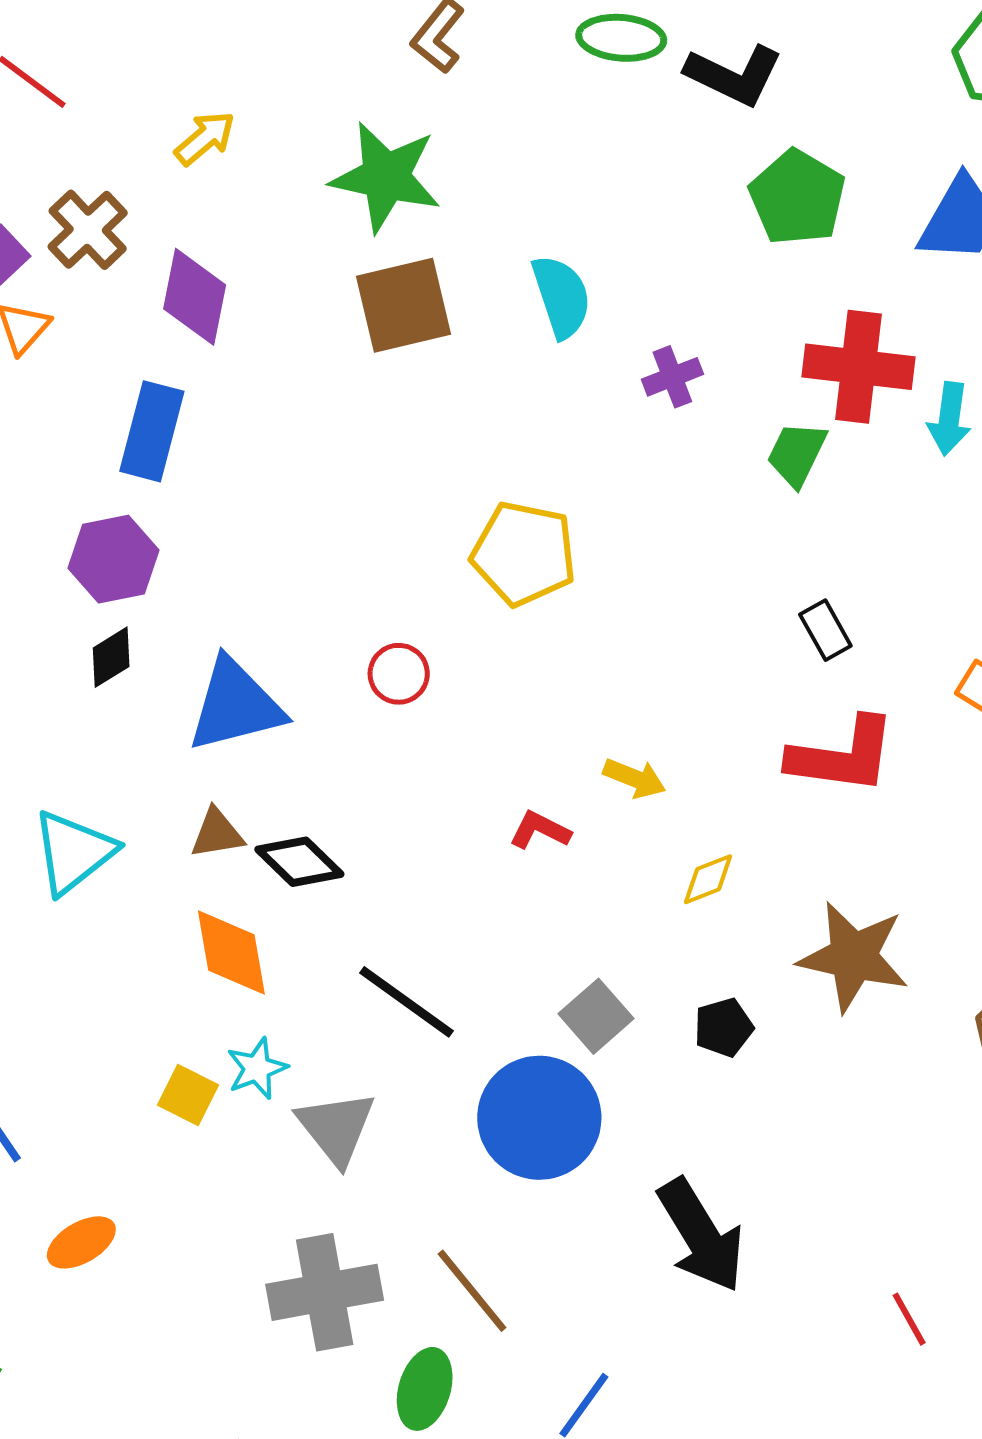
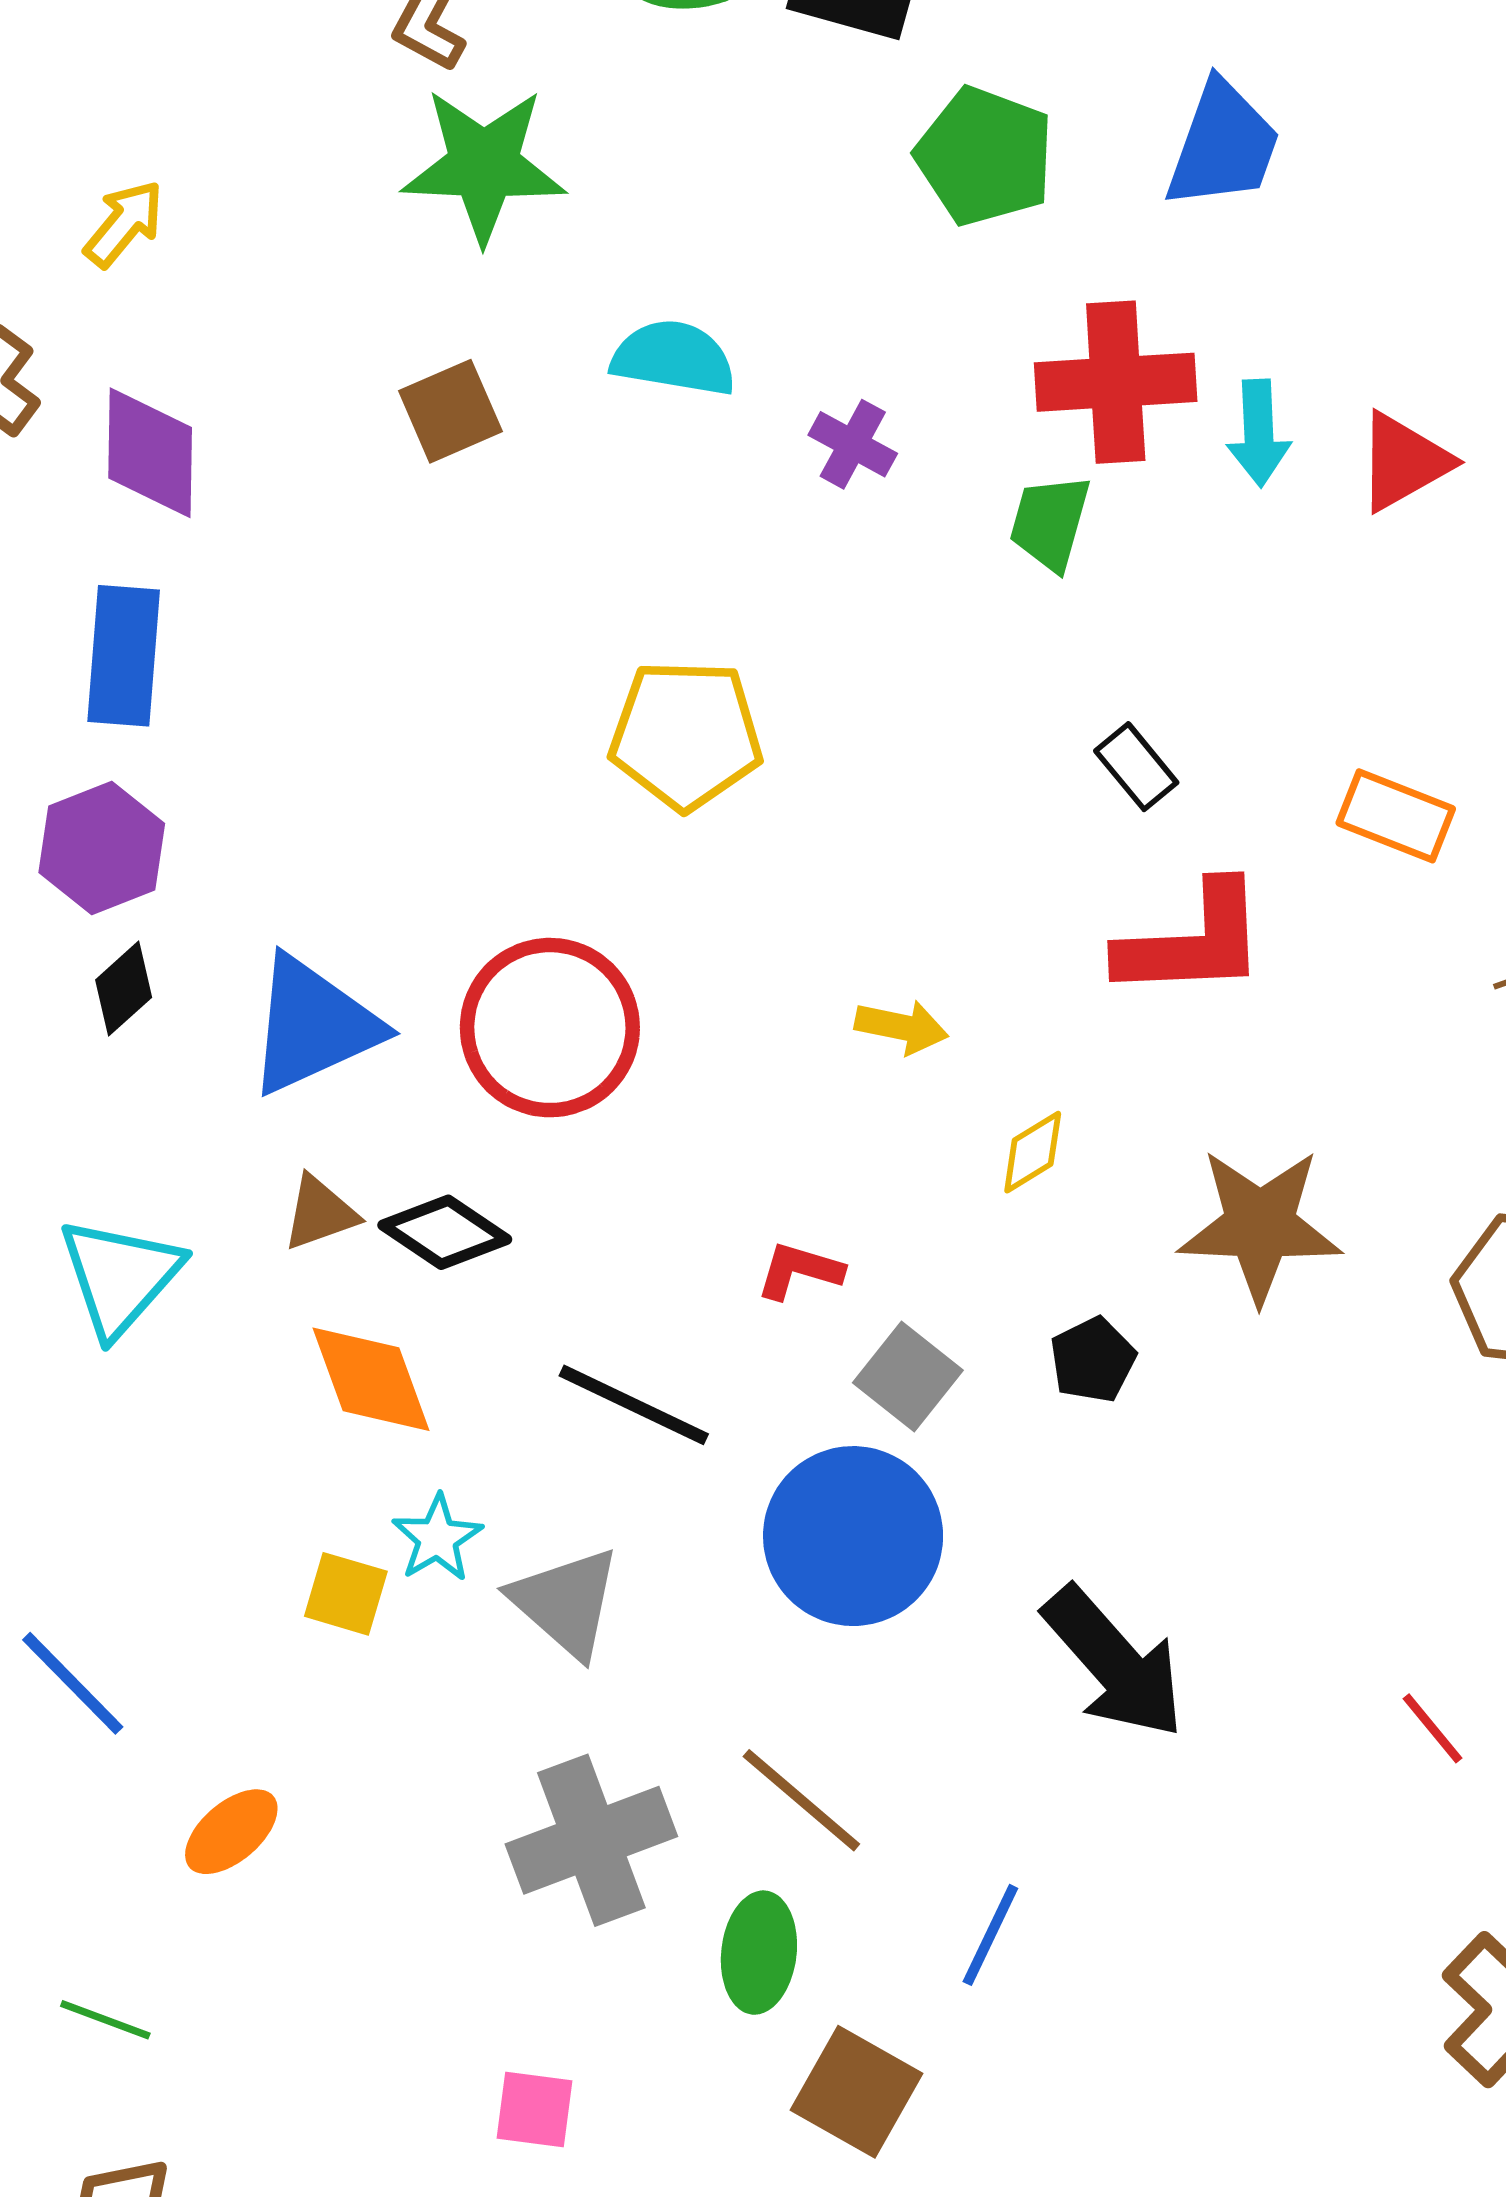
green star: (386, 177) -> (484, 165), moved
cyan semicircle: (561, 296) -> (674, 358), turned -52
brown square: (403, 305) -> (450, 411), size x0.7
purple cross: (672, 377) -> (853, 444), turned -30
red circle: (399, 674) -> (550, 1028), moved, size x2.0
red L-shape: (540, 830) -> (799, 1271), moved

